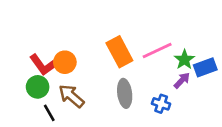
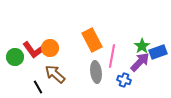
pink line: (157, 51) -> (112, 56), moved, turned -55
purple arrow: (182, 80) -> (140, 62), size x1.5
green circle: (38, 87) -> (15, 57), moved

